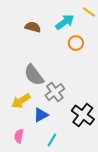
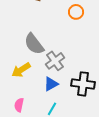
blue triangle: (41, 115) -> (51, 84), moved
black cross: (83, 115) -> (83, 84), turned -30

